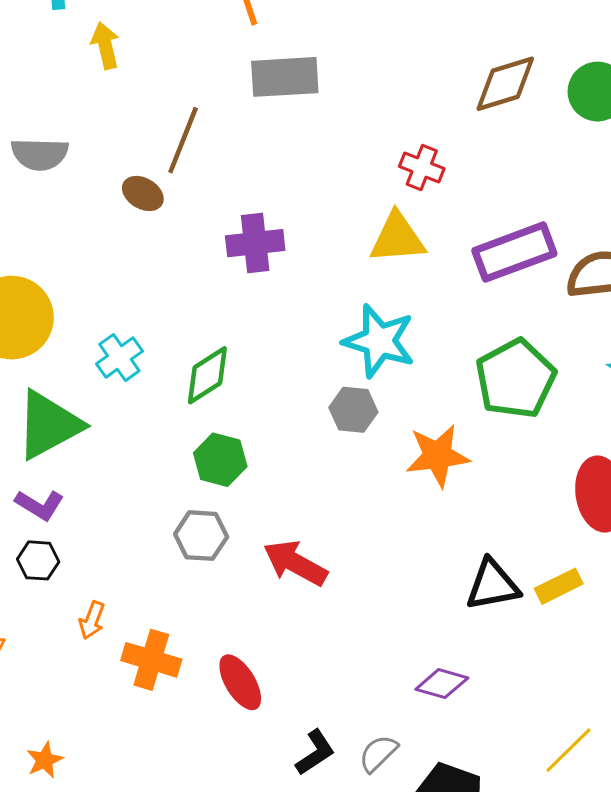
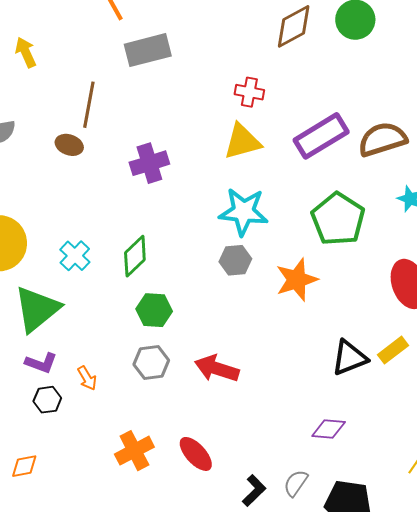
orange arrow: (92, 620) -> (87, 378), moved, turned -40
orange cross: (151, 660) -> (134, 451), turned -33

